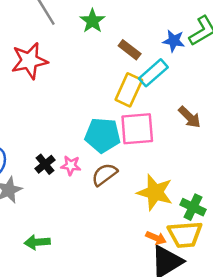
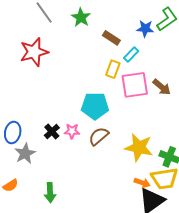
cyan rectangle: (153, 73) -> (131, 55), size x0.7
yellow rectangle: (129, 90) -> (113, 69), size x0.7
pink square: (137, 129) -> (135, 85), moved
green arrow: (37, 242) -> (50, 193), turned -84

